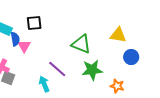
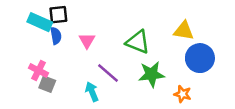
black square: (34, 23) -> (58, 15), moved
pink triangle: (24, 46) -> (87, 41), moved
blue circle: (131, 57) -> (200, 58), size x1.5

